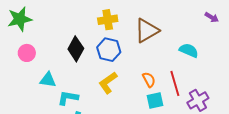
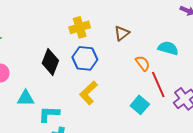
brown triangle: (147, 31) -> (122, 33), size x0.6
orange semicircle: (149, 80) -> (143, 63), moved
cyan square: (155, 101) -> (140, 105), turned -30

